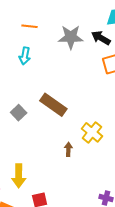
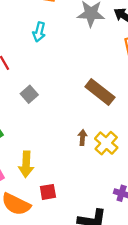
brown rectangle: (53, 105) -> (100, 92), moved
yellow cross: (92, 132) -> (106, 143), moved

